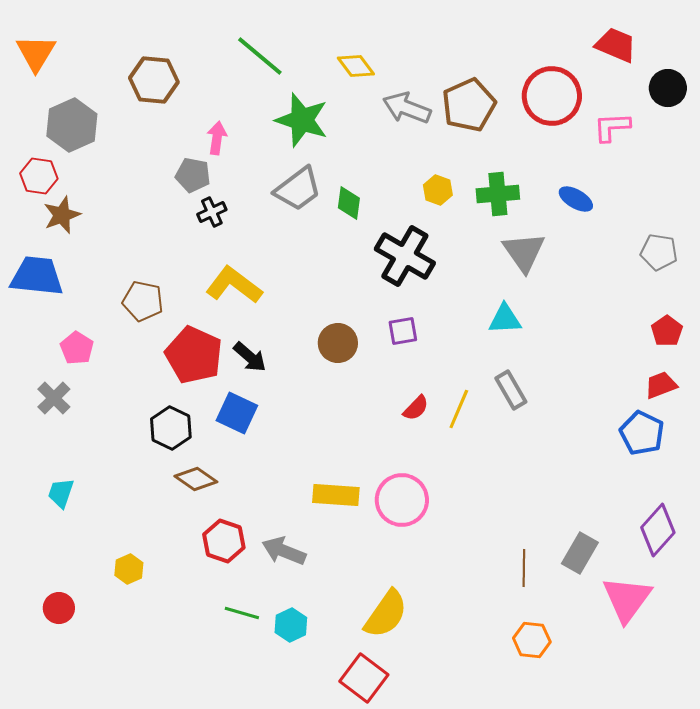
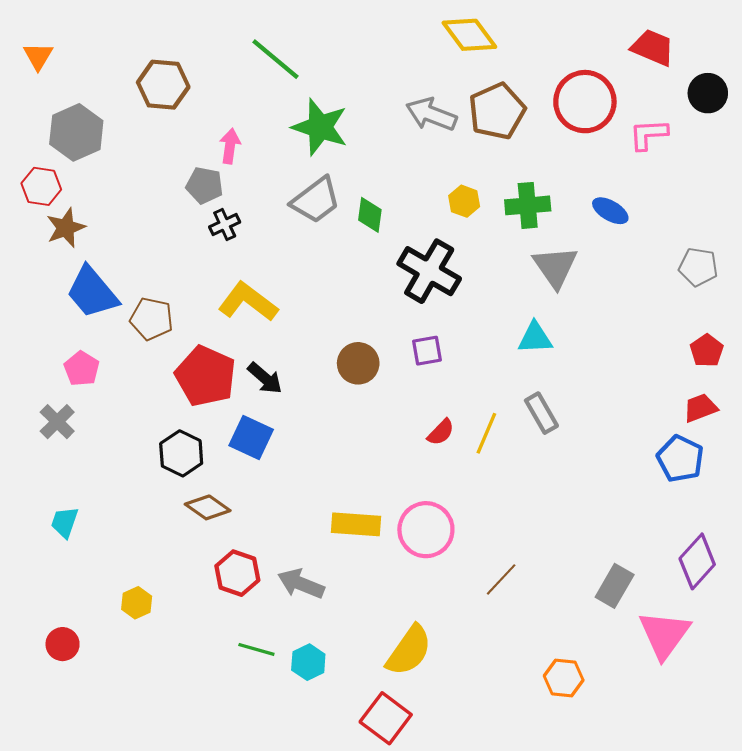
orange triangle: (36, 53) -> (38, 56), size x0.7
yellow diamond: (356, 66) -> (469, 35), moved, size x1.4
blue trapezoid: (37, 276) -> (92, 292), moved, turned -136
brown line: (524, 568) -> (501, 579), moved, turned 42

